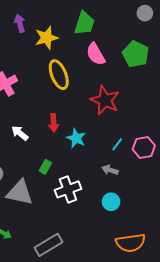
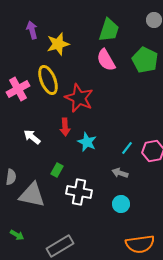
green trapezoid: (84, 23) -> (109, 30), moved
yellow ellipse: (59, 75) -> (48, 80), moved
red star: (105, 100) -> (79, 98), moved
white cross: (68, 189) -> (79, 192), turned 30

